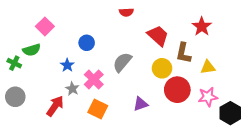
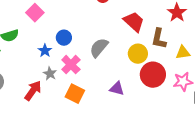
pink square: (45, 26) -> (35, 13), moved
blue circle: (87, 43) -> (64, 38), moved
purple triangle: (141, 104) -> (117, 89), turned 35

